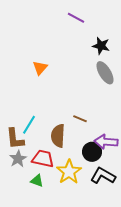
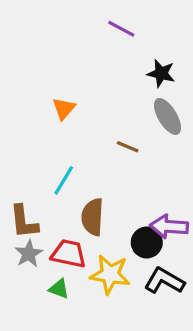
brown line: (80, 119) -> (128, 147), moved
cyan line: (29, 125) -> (64, 180), moved
yellow star: (69, 172) -> (110, 274), turned -30

